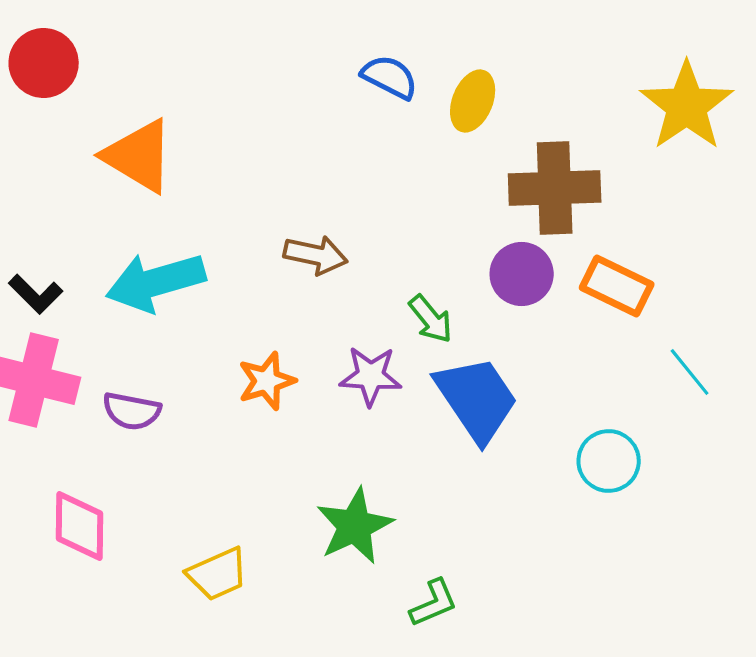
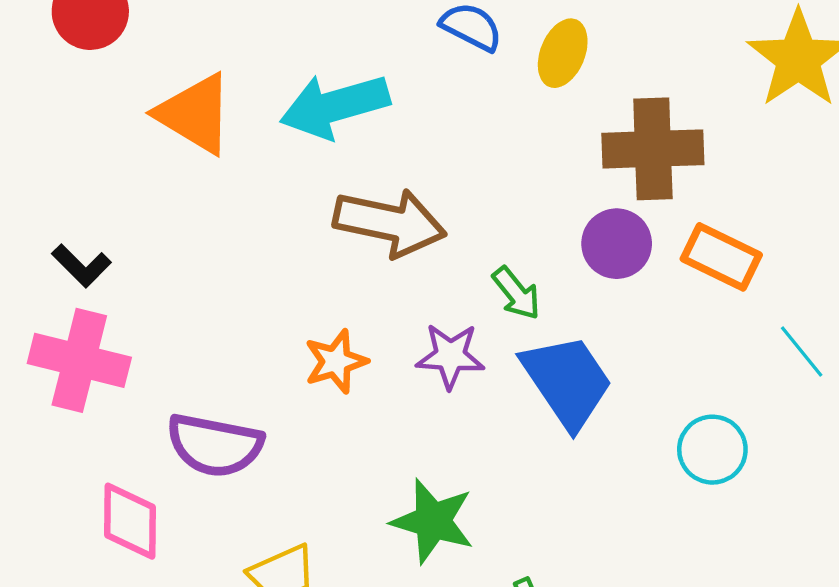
brown arrow: (316, 255) -> (390, 223), size x1.6
cyan arrow: (156, 282) -> (335, 106), moved
purple semicircle: (132, 411) -> (215, 445), moved, size x1.5
green star: (355, 526) -> (433, 521), turned -30

